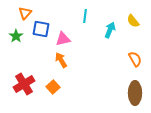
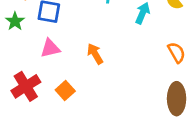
pink triangle: (63, 39) -> (50, 48), moved
orange arrow: (61, 60) -> (95, 54), moved

